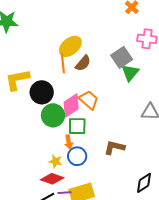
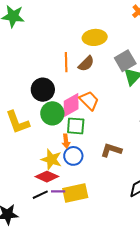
yellow ellipse: (70, 46) -> (95, 37), moved, turned 30
yellow L-shape: (17, 80) -> (18, 122), moved, turned -104
yellow star: (55, 161) -> (51, 159), size x1.5

